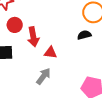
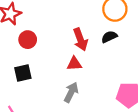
red arrow: (33, 37) -> (80, 39), moved

